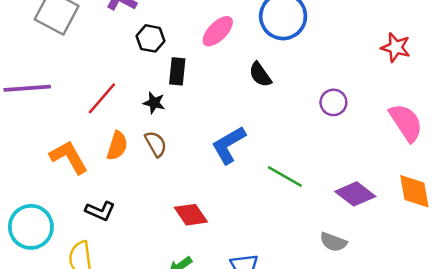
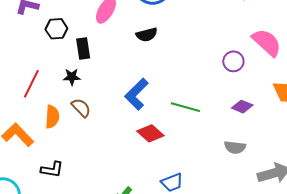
black semicircle: (260, 74) -> (147, 35), turned -55
purple circle: (333, 102) -> (233, 61), moved
purple diamond: (355, 194) -> (242, 107), size x0.7
red diamond: (191, 215) -> (150, 133), moved

